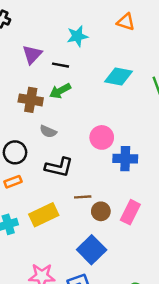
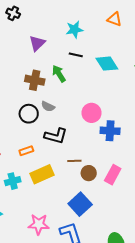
black line: (61, 65) -> (76, 55), moved
cyan diamond: (118, 76) -> (107, 64), turned 45
green arrow: (60, 91) -> (59, 74), turned 84
black circle: (15, 152) -> (29, 114), moved
orange rectangle: (13, 182) -> (26, 151), moved

